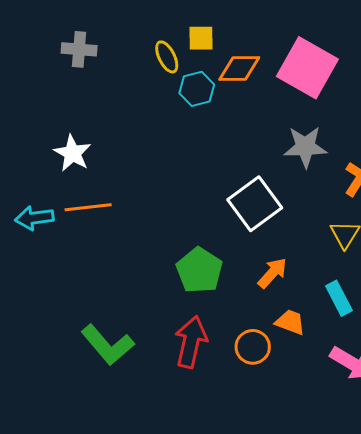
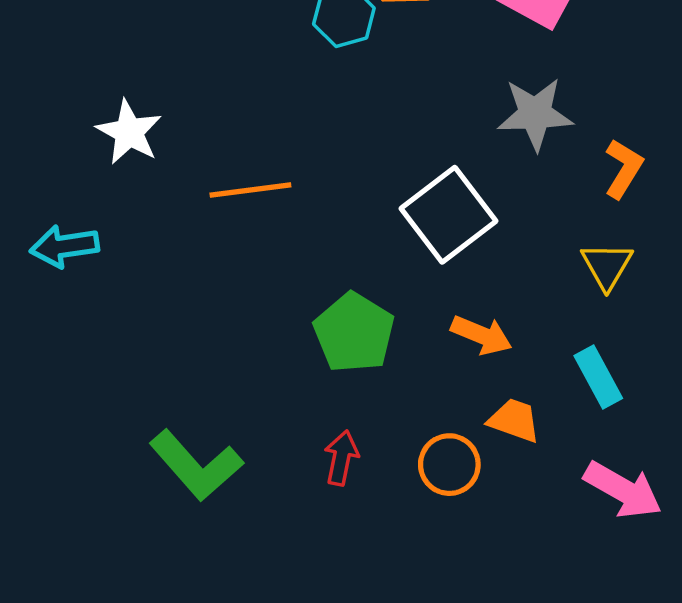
orange line: (88, 207) -> (250, 190), moved
orange arrow: (272, 273) -> (481, 335), turned 72
red arrow: (191, 342) -> (341, 458), size x0.6

